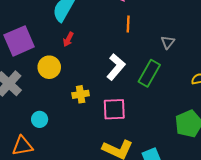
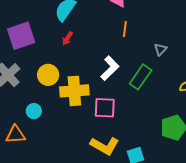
yellow circle: (49, 67) -> (48, 75), moved
yellow cross: (81, 94) -> (74, 91), size x1.8

